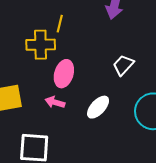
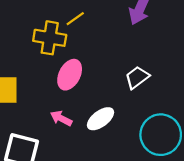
yellow line: (60, 24) -> (75, 19), turned 30
pink arrow: (55, 102) -> (61, 118), moved

